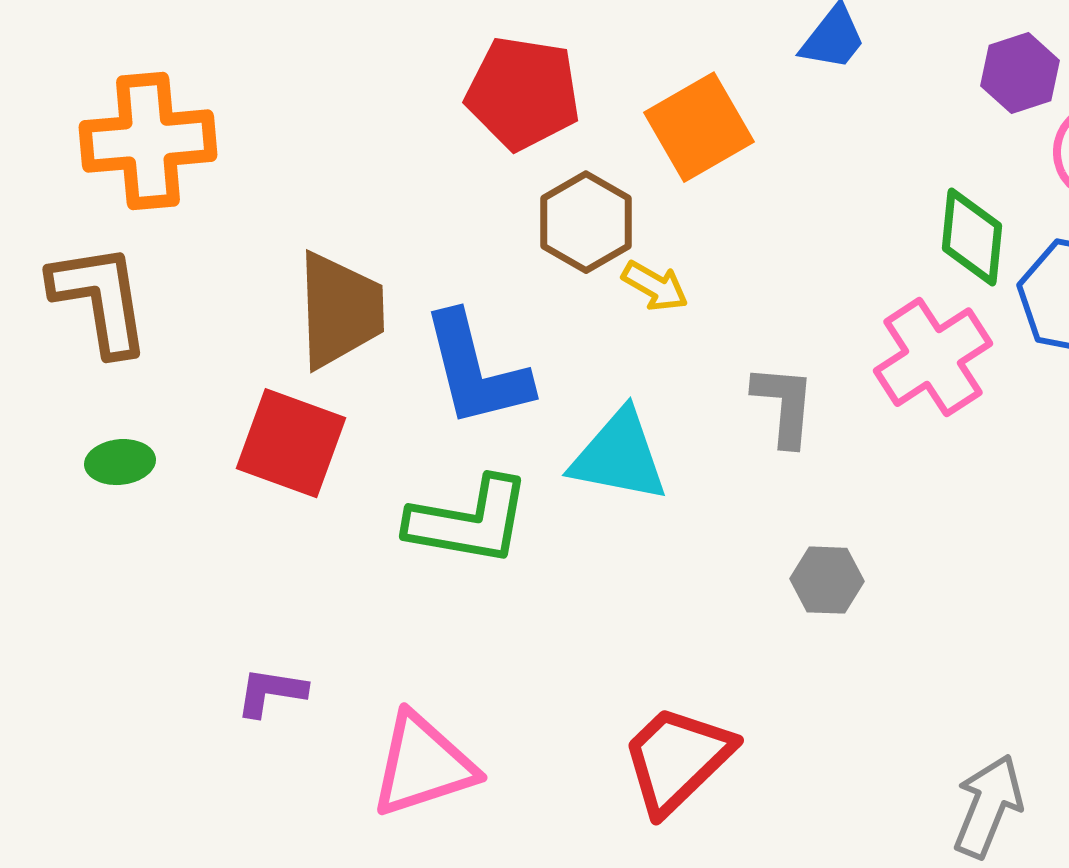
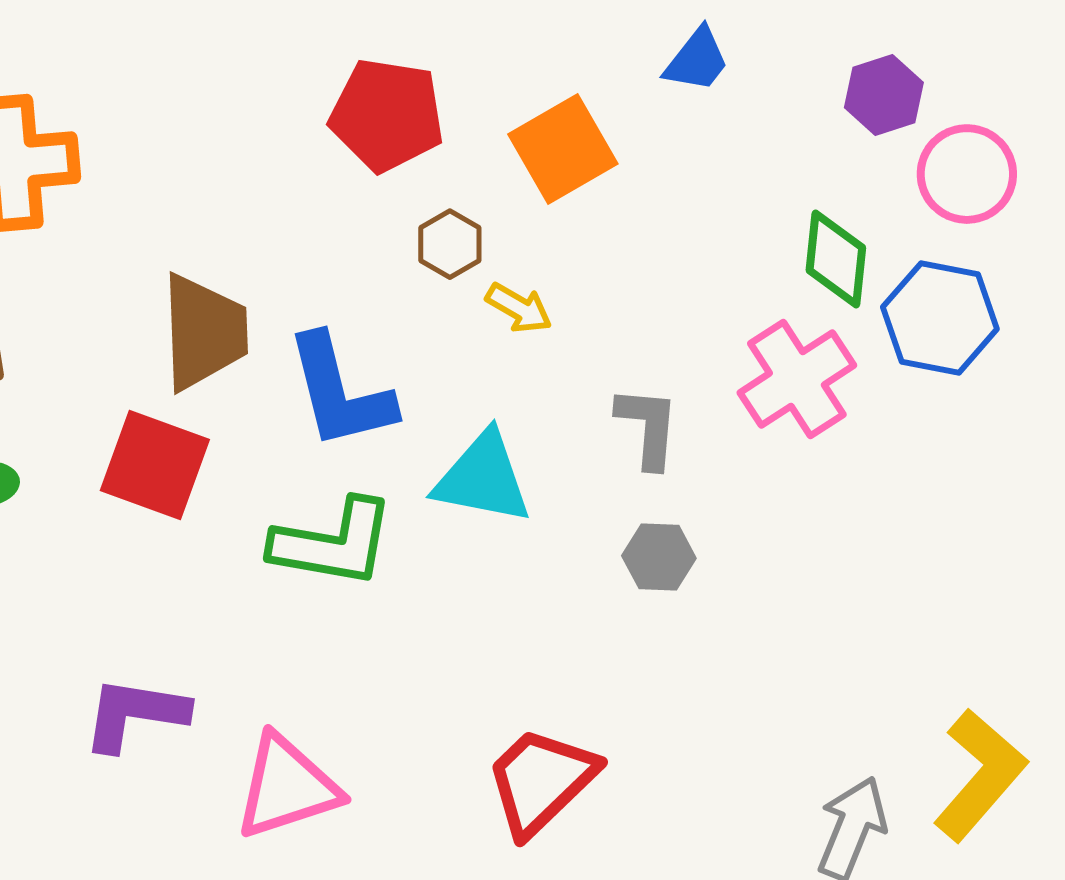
brown hexagon: (586, 222) -> (450, 244), size x0.7
gray hexagon: (827, 580) -> (659, 557), moved
purple L-shape: (271, 692) -> (135, 714), size x1.5

